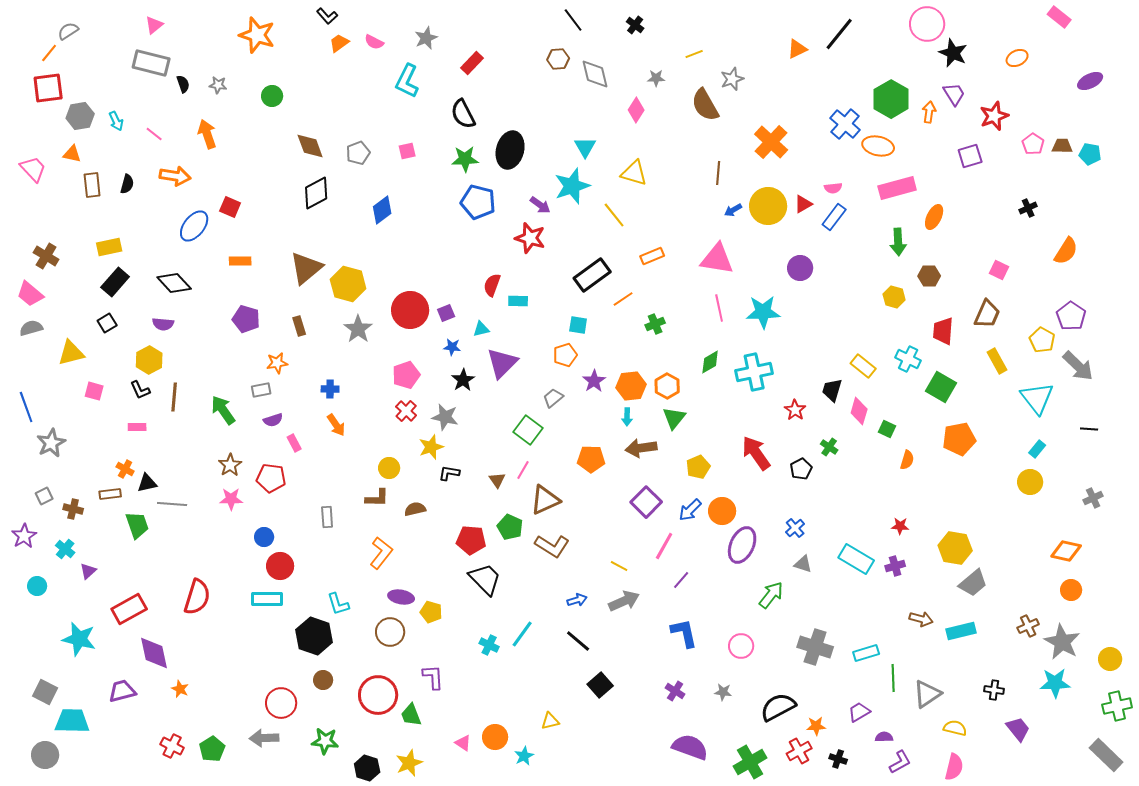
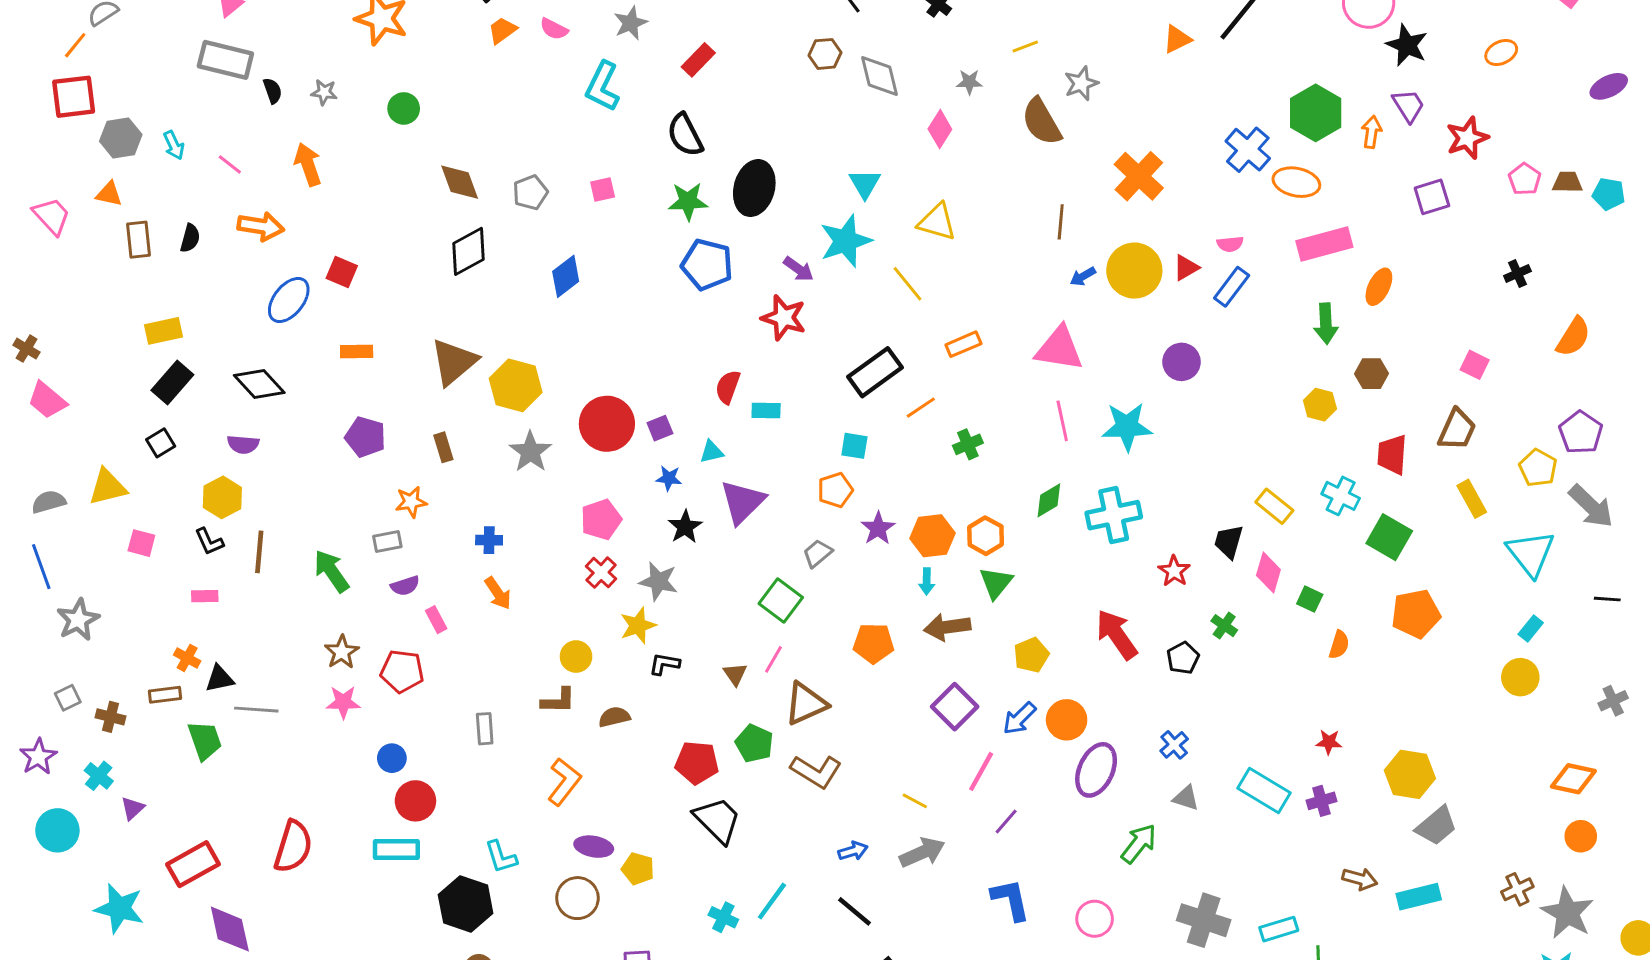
brown cross: (46, 256) -> (27, 349), moved, size x0.7
gray semicircle: (31, 328) -> (49, 502), moved
cyan circle: (37, 586) -> (57, 830), size x1.5

